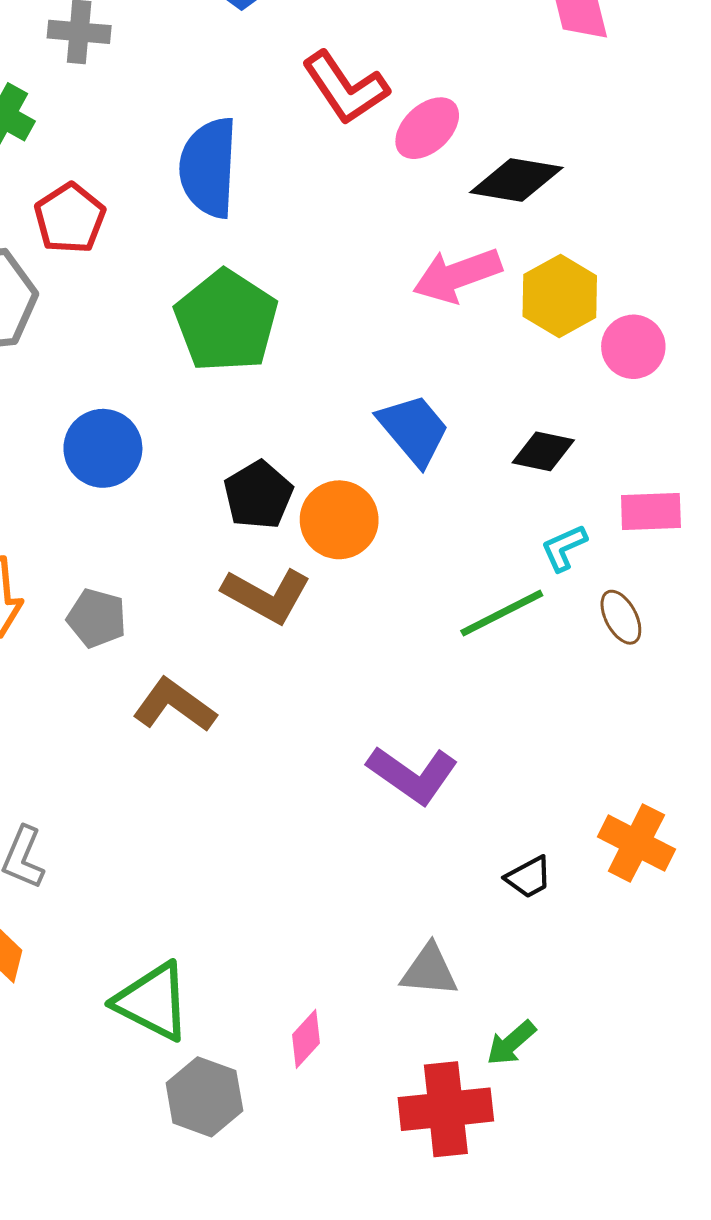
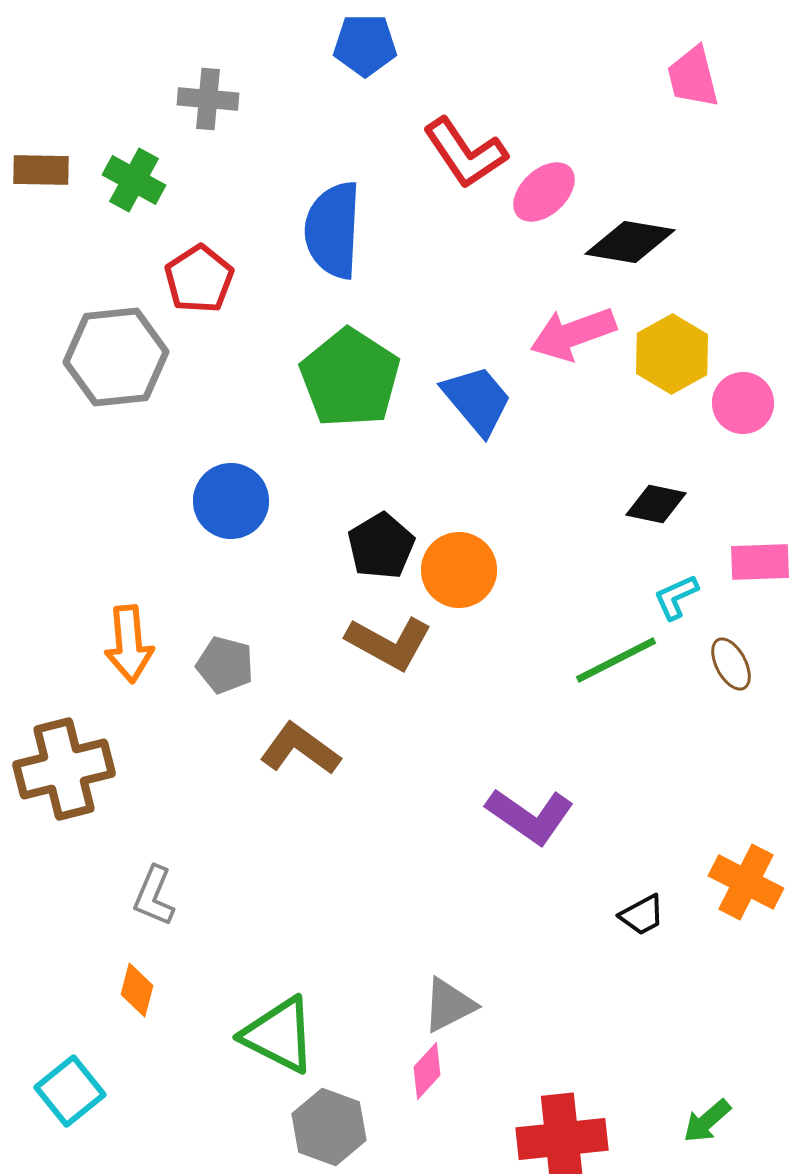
blue trapezoid: (414, 430) -> (477, 400), moved
gray triangle: (429, 970) -> (449, 1005), moved, turned -32
green arrow: (511, 1043) -> (707, 1121), moved

